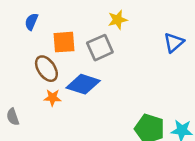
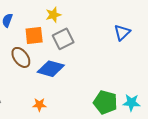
yellow star: (118, 20) -> (53, 15), moved
orange star: (52, 98) -> (39, 105), moved

